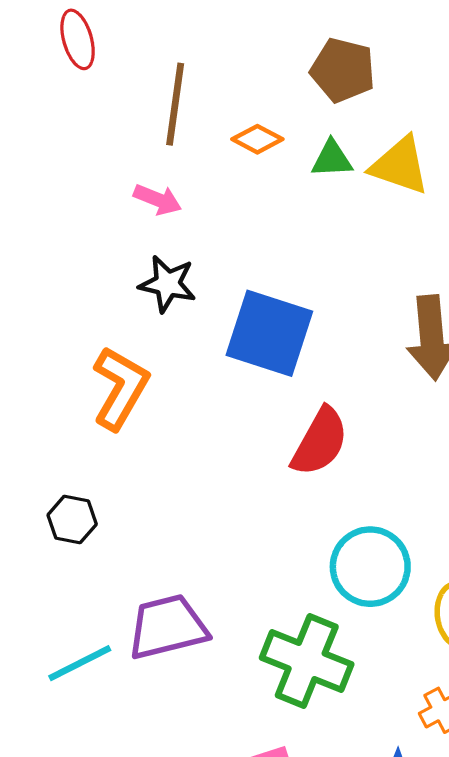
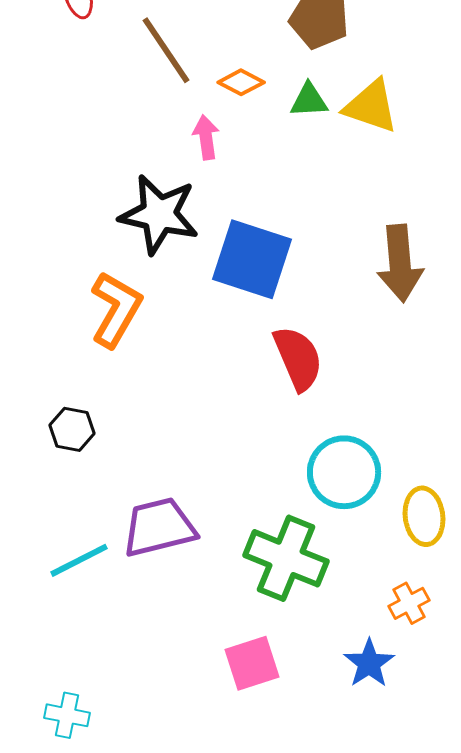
brown line: (175, 104) -> (166, 50), turned -42
pink arrow: (158, 199) -> (206, 137), moved, turned -120
black star: (167, 284) -> (159, 214), size x1.5
red semicircle: (320, 442) -> (298, 358), turned -52

